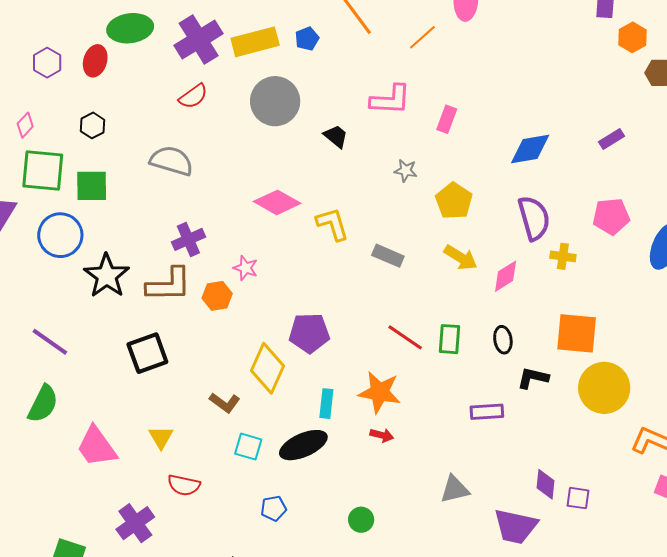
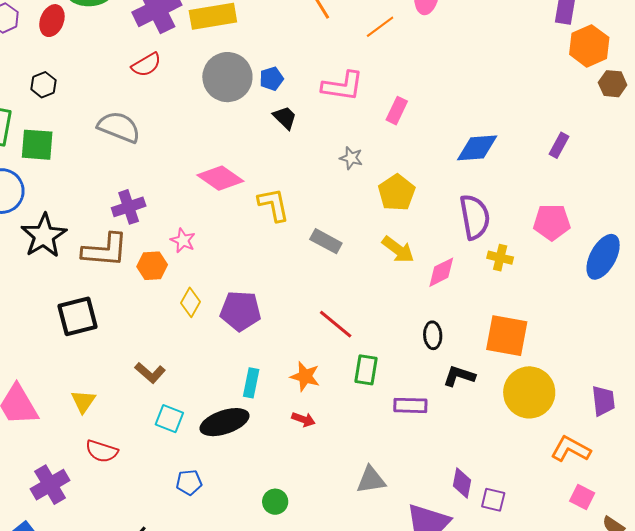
orange hexagon: (633, 37) -> (589, 46), size x1.4
blue pentagon: (307, 39) -> (271, 79), moved
purple rectangle: (612, 139) -> (559, 145), turned -35
green rectangle: (450, 339) -> (366, 370), moved
yellow diamond: (268, 368) -> (190, 302), moved, size x0.6
orange star: (380, 392) -> (305, 376), size x0.7

